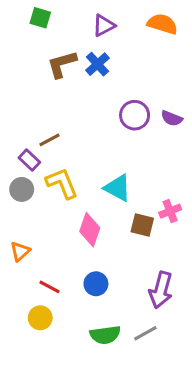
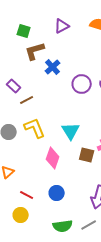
green square: (40, 18) -> (24, 31), moved
blue cross: (97, 64) -> (53, 67), moved
purple rectangle: (29, 160) -> (14, 86), moved
cyan triangle: (118, 188) -> (71, 131), turned 30

